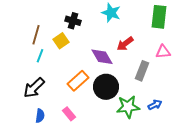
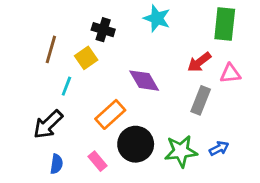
red arrow: (125, 44) -> (199, 62), moved
cyan line: (40, 56) -> (66, 86), moved
black circle: (106, 87) -> (136, 144), moved

